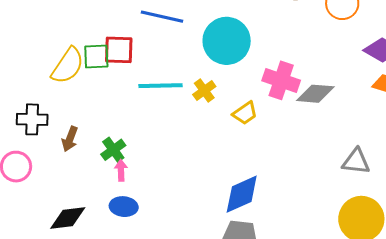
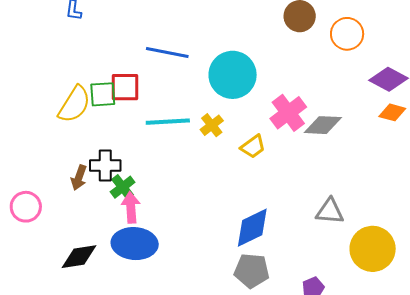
pink cross: (281, 80) -> (288, 113), turned 36
black cross: (32, 119) -> (105, 165), moved
gray triangle: (356, 161) -> (330, 211), moved
pink arrow: (121, 170) -> (131, 207), size x1.4
blue ellipse: (124, 207) -> (135, 244), size x1.6

